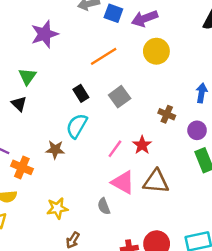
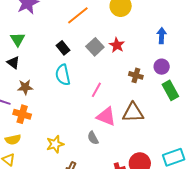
brown cross: (167, 114) -> (136, 75), moved
cyan semicircle: (77, 126) -> (63, 75), turned -35
red star: (142, 145) -> (117, 45), moved
brown star: (55, 150) -> (25, 87), moved

